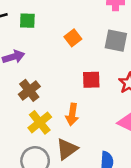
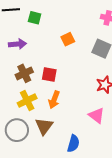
red square: (91, 80) -> (49, 74), moved
brown triangle: (67, 149) -> (44, 126), turned -30

